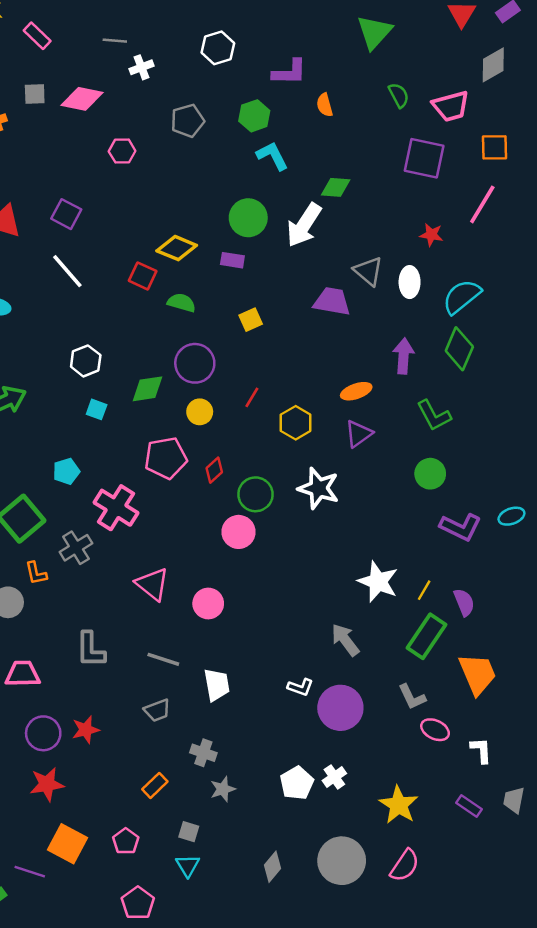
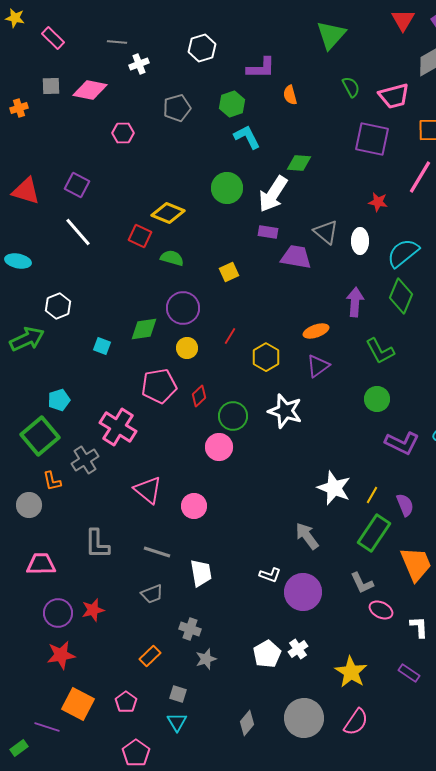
purple rectangle: (232, 260) -> (268, 232), moved
white hexagon: (86, 361) -> (58, 306), moved
cyan pentagon: (66, 471) -> (59, 400), moved

